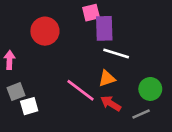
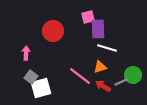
gray square: (16, 92) -> (31, 77), turned -32
white square: (29, 106) -> (41, 88), size x1.5
gray line: (141, 114) -> (121, 82), moved

